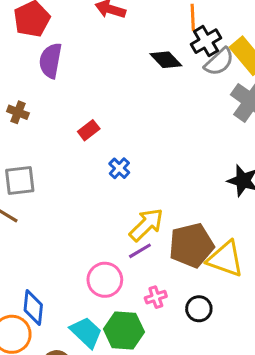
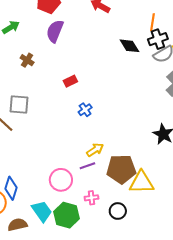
yellow arrow: (146, 225) -> (95, 150), size x0.7
yellow triangle: (225, 259) -> (142, 182), turned -32

